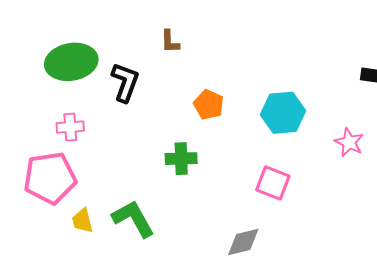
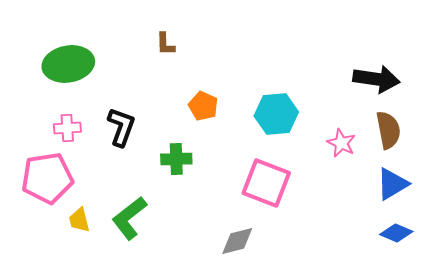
black L-shape: (125, 82) -> (121, 127), moved
pink square: (273, 183) -> (266, 183), size x1.4
green L-shape: (133, 219) -> (129, 218), turned -99

